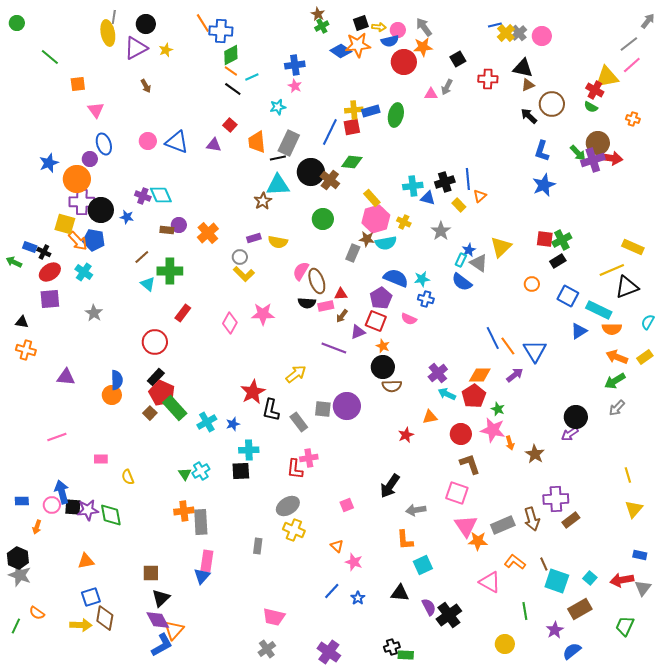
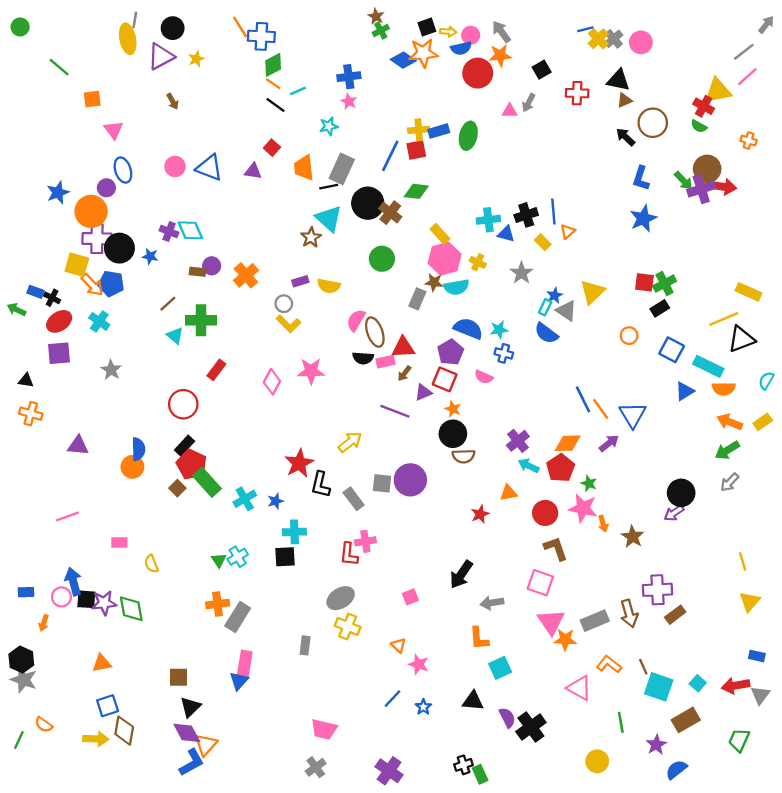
cyan triangle: (278, 185) -> (329, 219), turned 45
red triangle: (341, 294) -> (403, 347), size x1.5
gray rectangle: (201, 522) -> (238, 617), turned 35
green rectangle: (406, 655) -> (480, 774), turned 63

